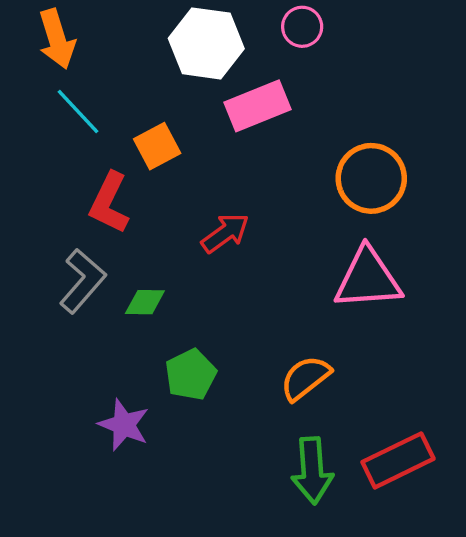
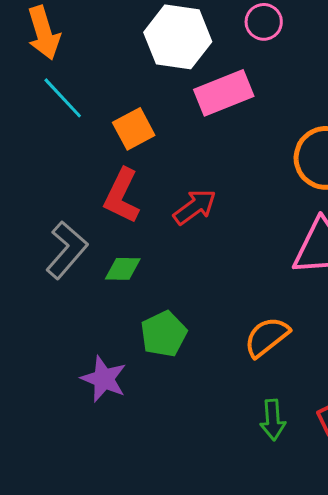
red L-shape: (109, 203) -> (122, 196), moved
green arrow: (312, 470) -> (273, 420), size x0.7

